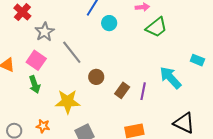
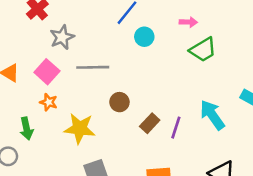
gray line: (72, 52) -> (93, 67), turned -60
green arrow: (35, 84) -> (26, 128), moved
orange star: (43, 126) -> (49, 102), moved

